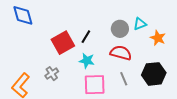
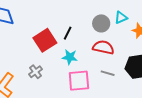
gray line: (124, 79) -> (108, 73), turned -48

